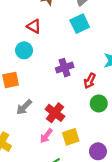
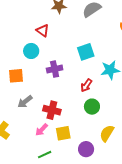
cyan square: (80, 24) -> (86, 52), moved
purple cross: (65, 68) -> (55, 69), moved
red cross: (55, 113) -> (52, 110), turned -30

